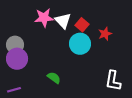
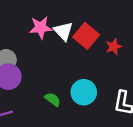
red square: (82, 25) -> (86, 36), size x1.5
cyan circle: (80, 44) -> (84, 92), moved

